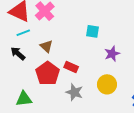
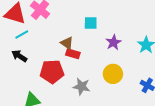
brown triangle: (46, 46) -> (67, 43), moved
red rectangle: (71, 67) -> (73, 54), moved
red pentagon: (48, 73) -> (52, 72), turned -30

